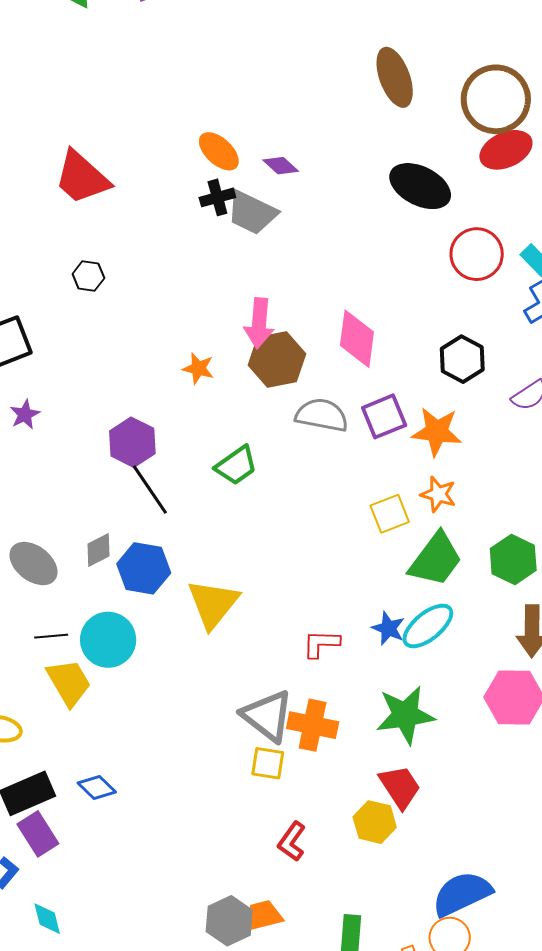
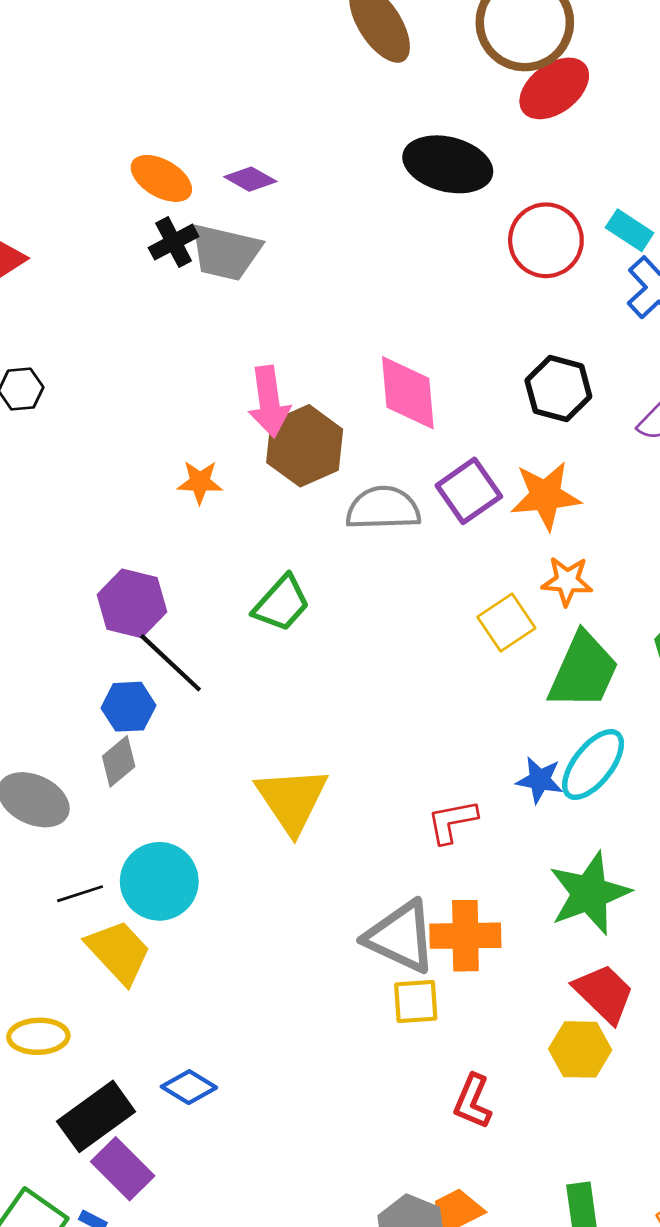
blue hexagon: (144, 568) -> (128, 707), moved, size x0.7

